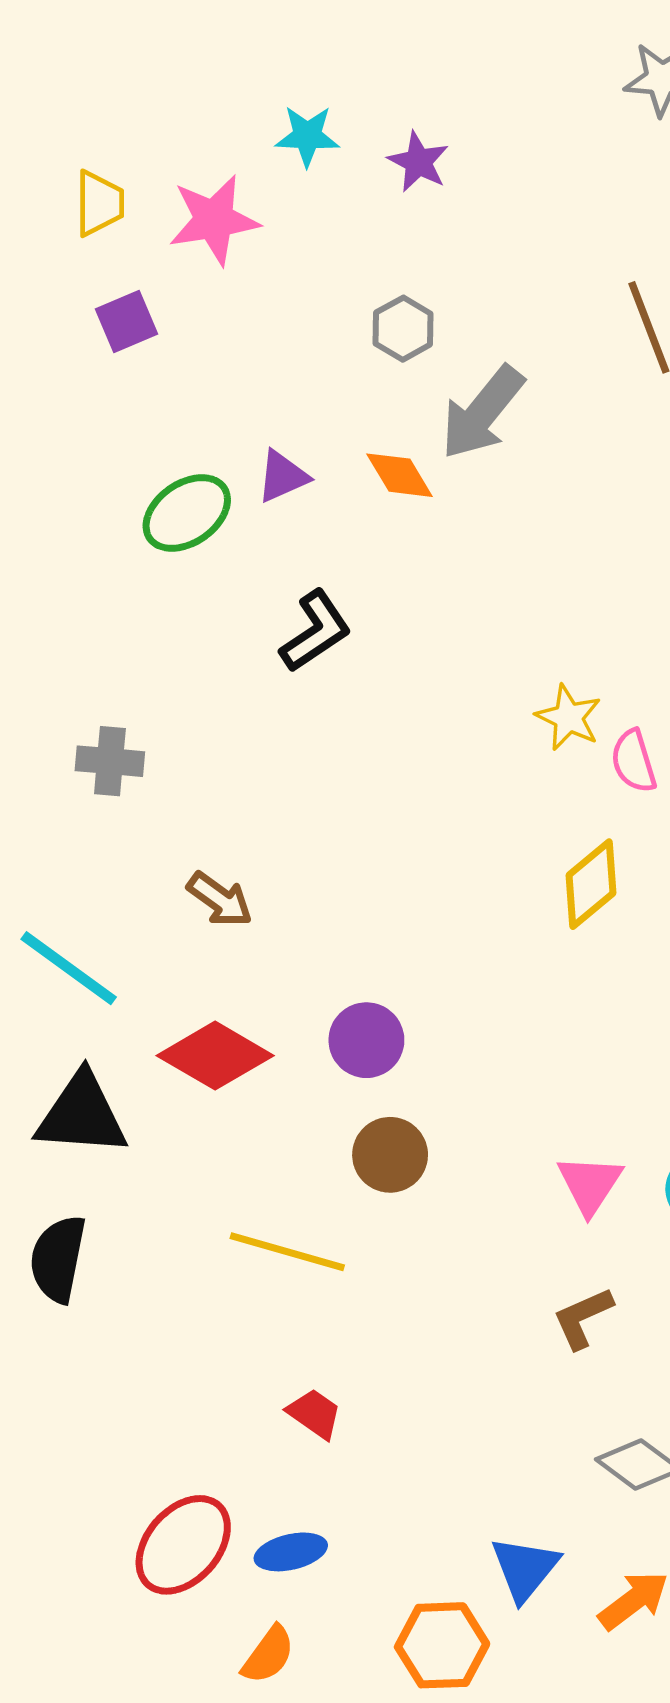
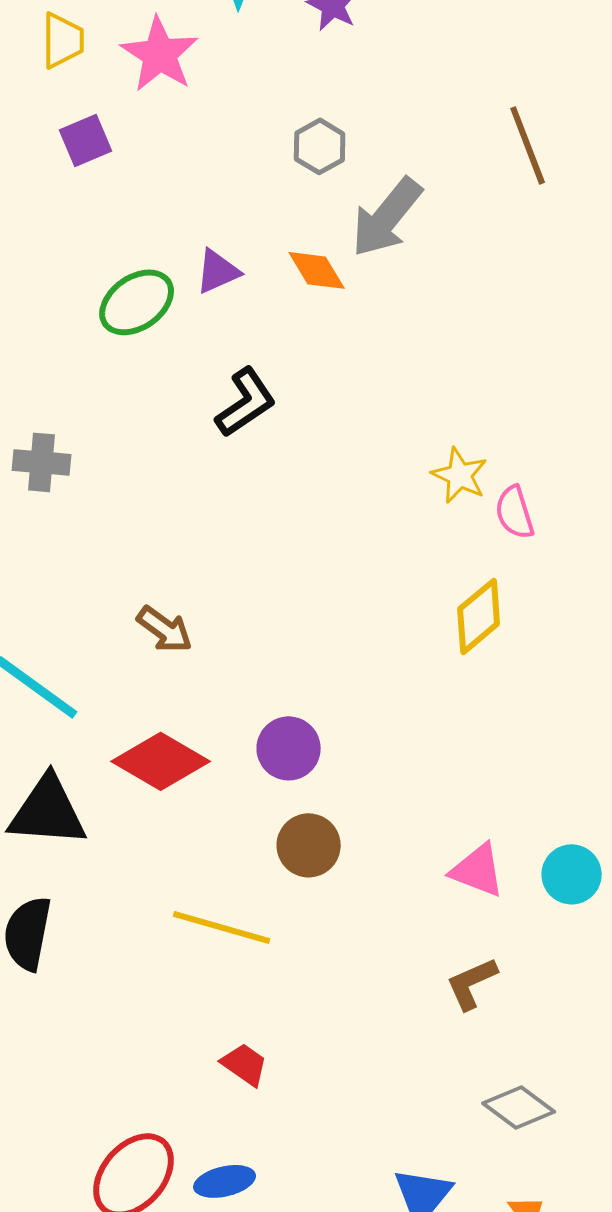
pink star: (214, 220) -> (160, 54), turned -30
gray cross: (110, 761) -> (42, 462), moved
pink triangle: (590, 1184) -> (478, 870), turned -42

